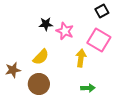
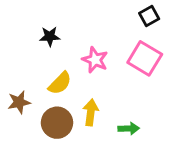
black star: (46, 24) -> (50, 36), moved
pink star: (65, 31) -> (95, 60), moved
yellow arrow: (81, 58) -> (91, 112), moved

